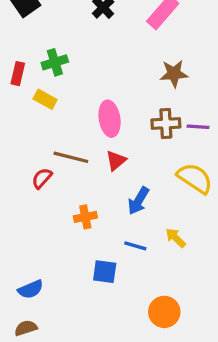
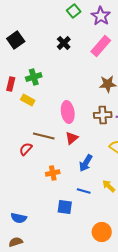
blue semicircle: (31, 289) -> (19, 218), turned 35

